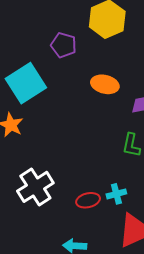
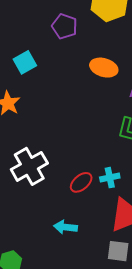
cyan square: (26, 83) -> (25, 62), size x0.6
red ellipse: (88, 200) -> (81, 182), turned -30

